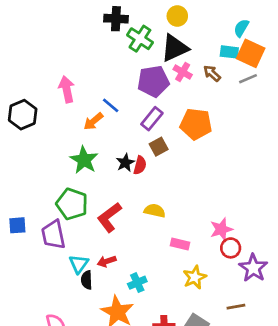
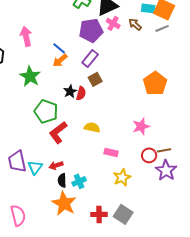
orange arrow: (93, 121) -> (60, 60), moved
orange pentagon: (196, 124) -> (155, 83), moved, turned 30
green star: (84, 160) -> (30, 76), moved
green pentagon: (72, 204) -> (46, 111), moved
pink star: (221, 229) -> (141, 126), moved
purple trapezoid: (53, 235) -> (17, 161), moved
black semicircle: (87, 280) -> (62, 180), moved
brown line: (236, 307) -> (164, 150), moved

